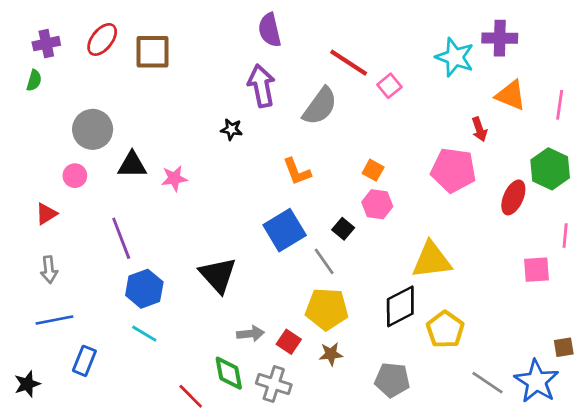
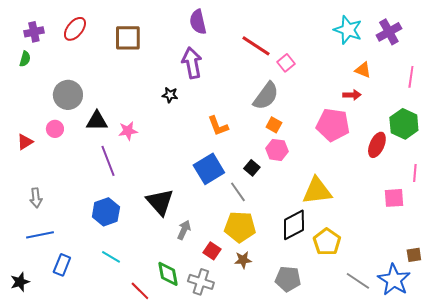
purple cross: (500, 38) -> (389, 32), moved, turned -30
brown square: (153, 52) -> (128, 38), moved
cyan star: (455, 57) -> (348, 30), moved
orange triangle: (511, 95) -> (363, 70), moved, size x0.7
gray semicircle: (320, 106) -> (266, 96), moved
red arrow: (479, 129) -> (352, 95), turned -72
red triangle: (46, 214) -> (25, 142), moved
purple line: (121, 238) -> (108, 161), moved
cyan line: (144, 334) -> (111, 257), moved
gray arrow: (251, 334) -> (184, 230), moved, turned -60

